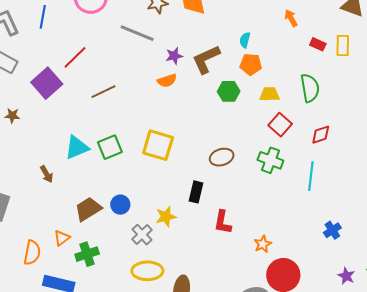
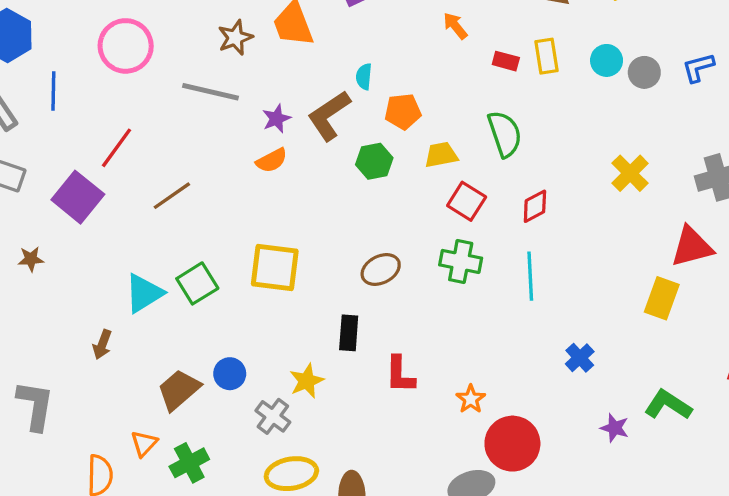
cyan semicircle: (245, 40) -> (364, 77), moved
brown arrow: (47, 174) -> (102, 344), turned 60

